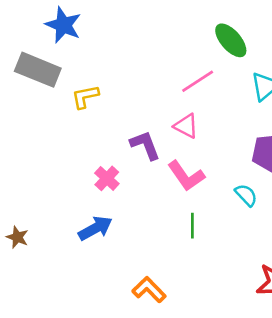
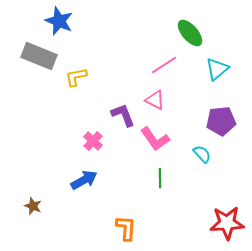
brown star: (17, 237) -> (33, 206), moved
orange L-shape: (149, 290) -> (126, 228), turned 48

